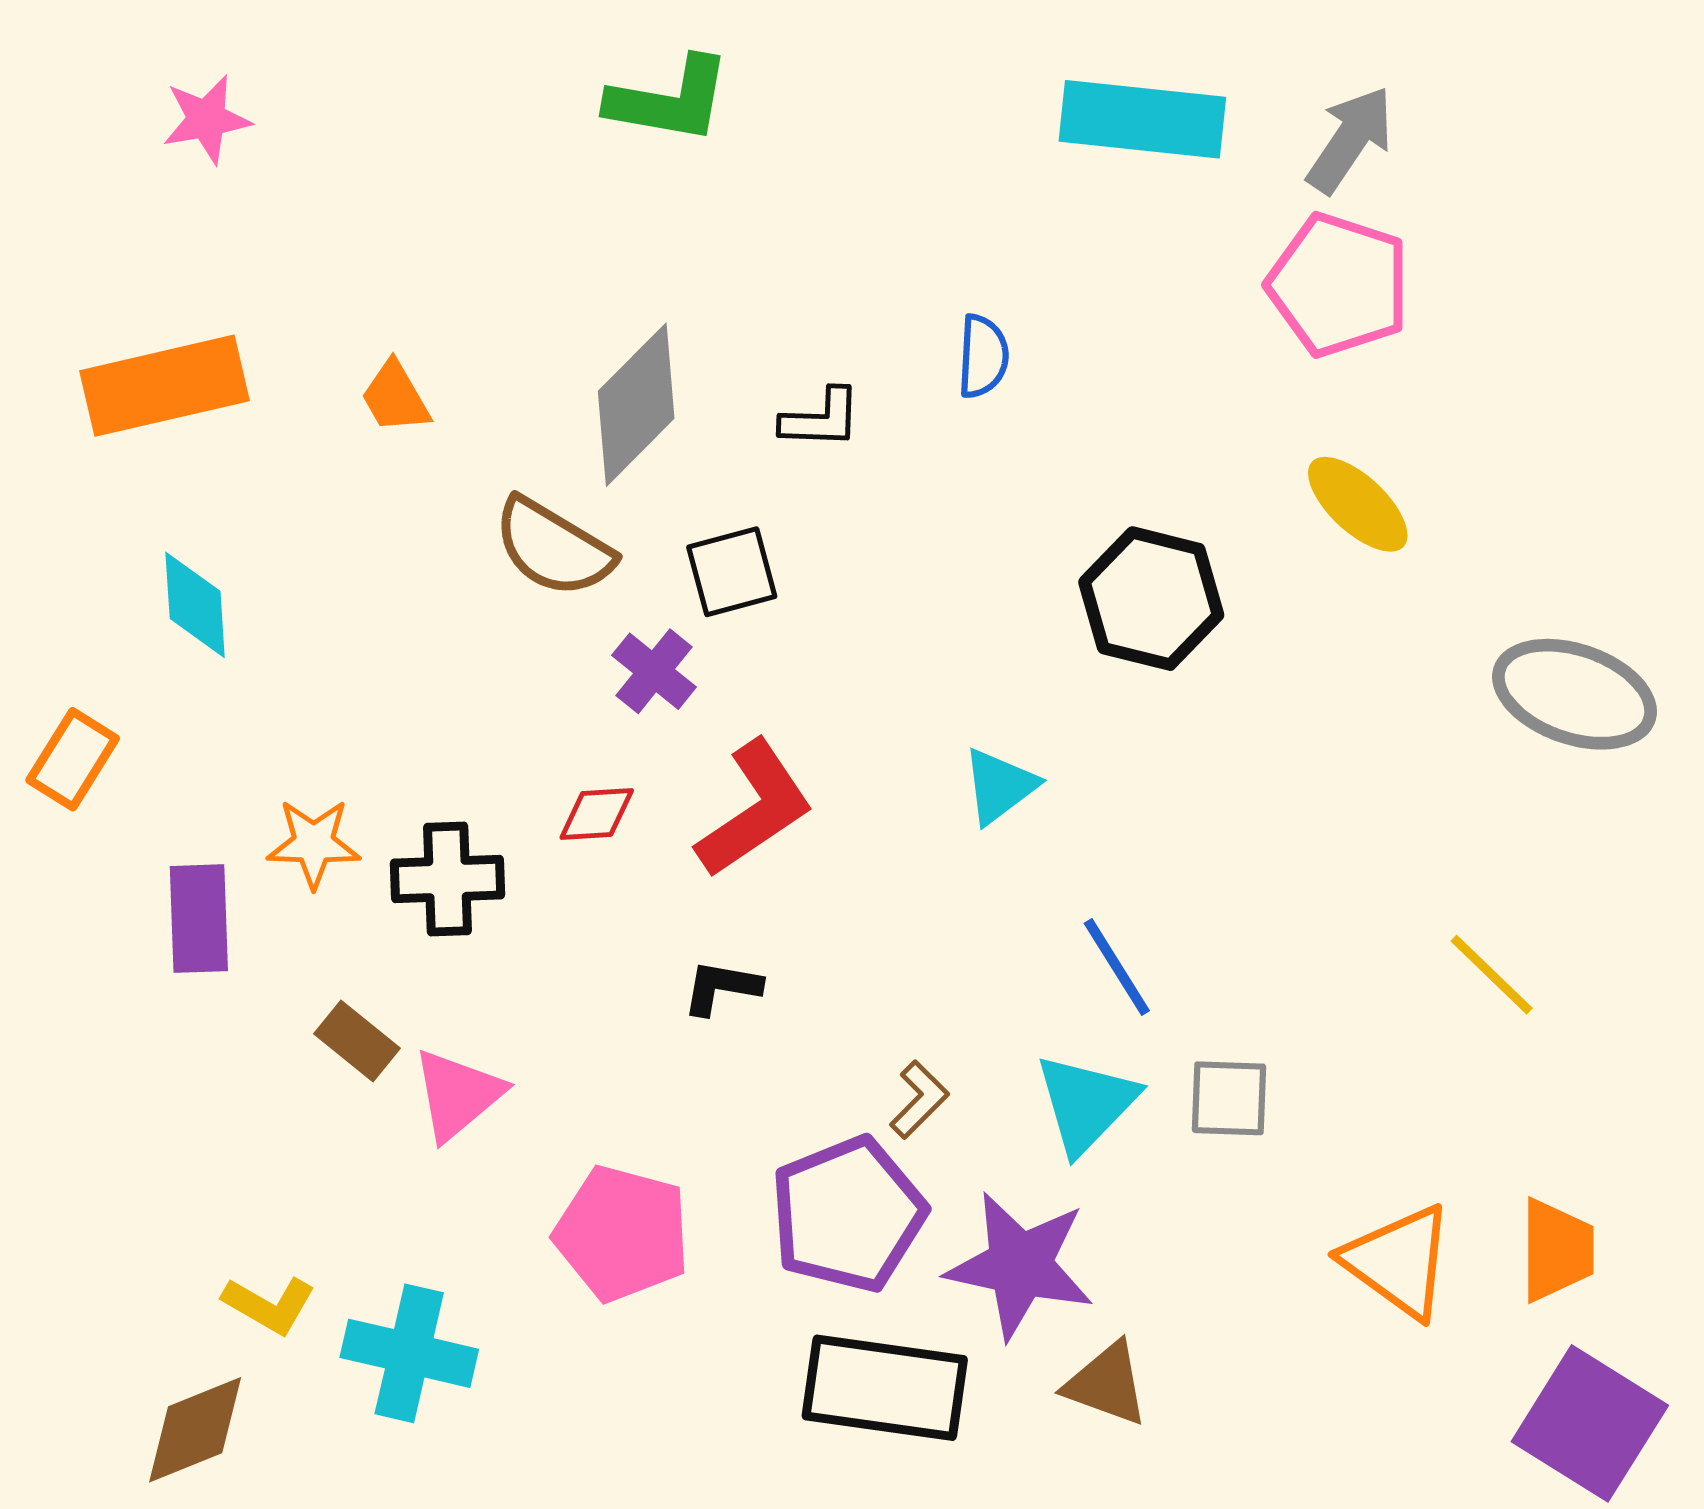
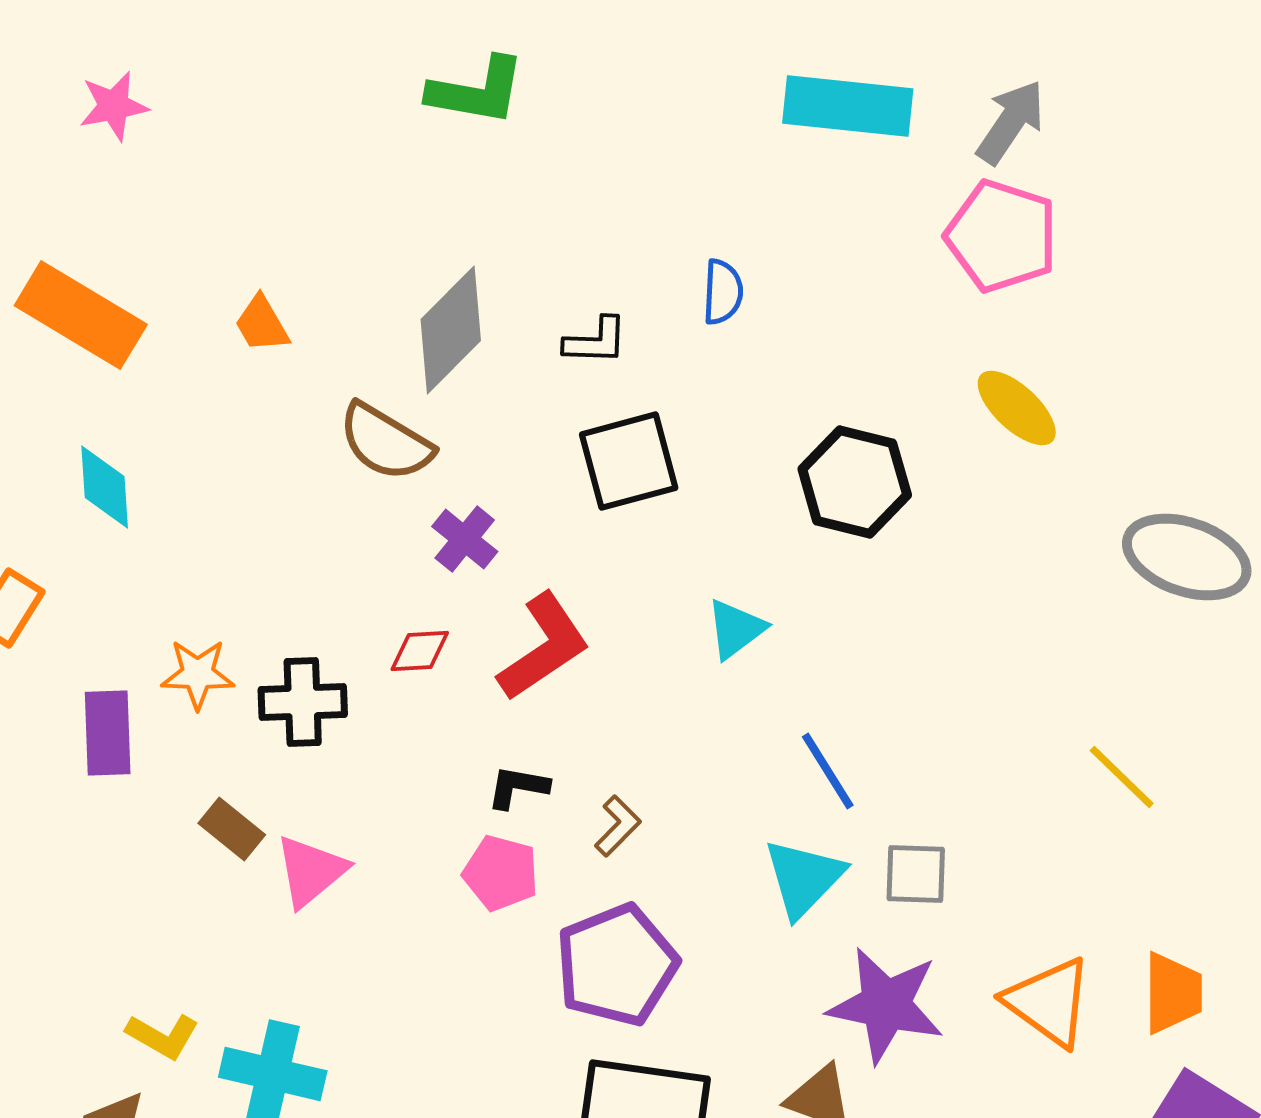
orange rectangle: (164, 386) -> (81, 315), turned 44
black square: (732, 572) -> (629, 461), moved, size x1.4
brown L-shape: (919, 1100) -> (618, 826), moved
pink pentagon: (622, 1233) -> (501, 873), moved, size x0.7
purple star: (1020, 1265) -> (886, 1005), moved

